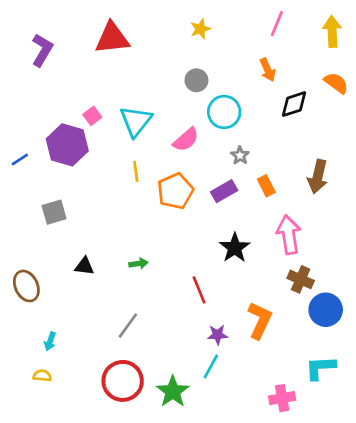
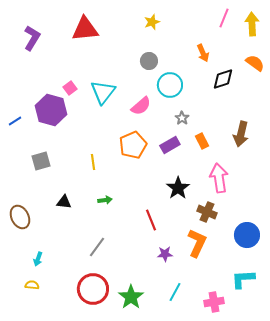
pink line: (277, 24) -> (224, 18), moved
yellow line: (136, 171) -> (93, 162), moved
brown cross: (301, 279) -> (207, 212), moved
cyan line: (211, 366) -> (175, 292), moved

